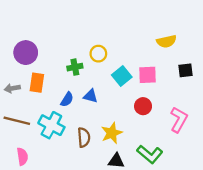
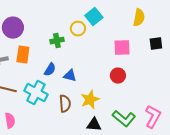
yellow semicircle: (167, 41) -> (139, 18), turned -66
cyan square: (122, 76) -> (94, 17), moved
blue triangle: (91, 96) -> (70, 76), moved
pink L-shape: (179, 120) -> (153, 117), moved

